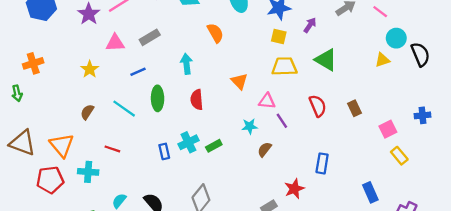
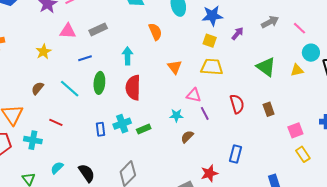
green triangle: (326, 60) -> (266, 67), moved
orange triangle: (239, 81) -> (175, 67), moved
red semicircle: (197, 100) -> (133, 88), size x1.4

